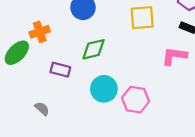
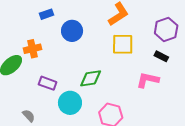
green diamond: (94, 49) -> (91, 78), moved
cyan circle: (104, 89) -> (70, 103), moved

